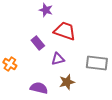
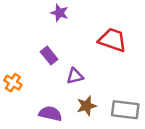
red trapezoid: (65, 31) -> (112, 40), moved
gray rectangle: (97, 63) -> (125, 110), moved

